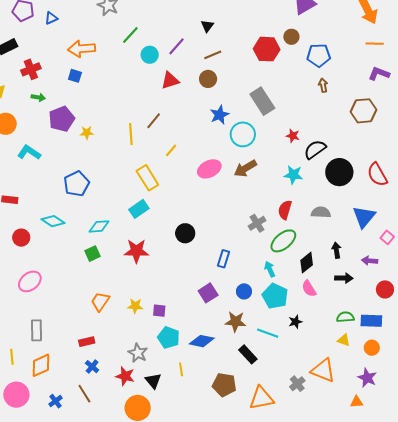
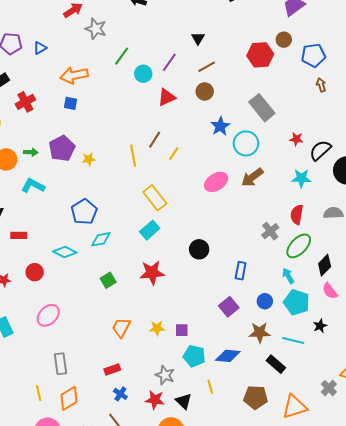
green arrow: (38, 97) -> (31, 152), moved
yellow line: (171, 150) -> (174, 154), moved
cyan diamond: (99, 226) -> (101, 239), moved

